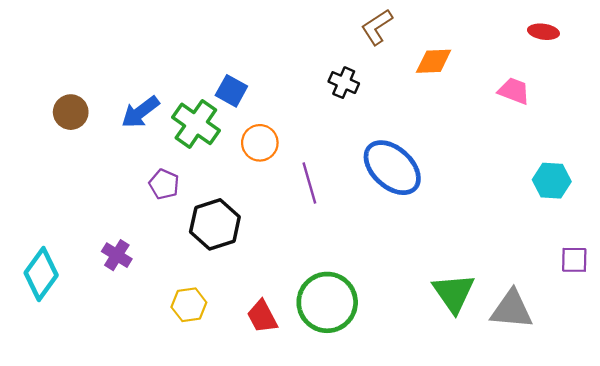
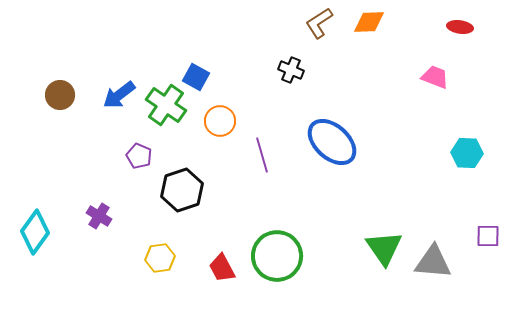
orange diamond: (434, 61) -> (369, 22), moved
purple square: (574, 260) -> (488, 236), moved

